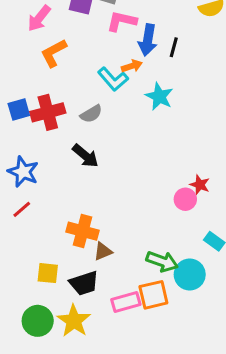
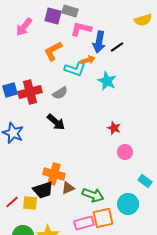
black line: (174, 47) -> (117, 47), turned 40
orange L-shape: (54, 53) -> (53, 51), moved
cyan L-shape: (113, 79) -> (75, 69), turned -30
red star: (200, 185) -> (114, 128), moved
red line: (22, 209) -> (12, 202), moved
green arrow: (162, 261) -> (93, 195), moved
black trapezoid: (84, 283) -> (43, 190), moved

